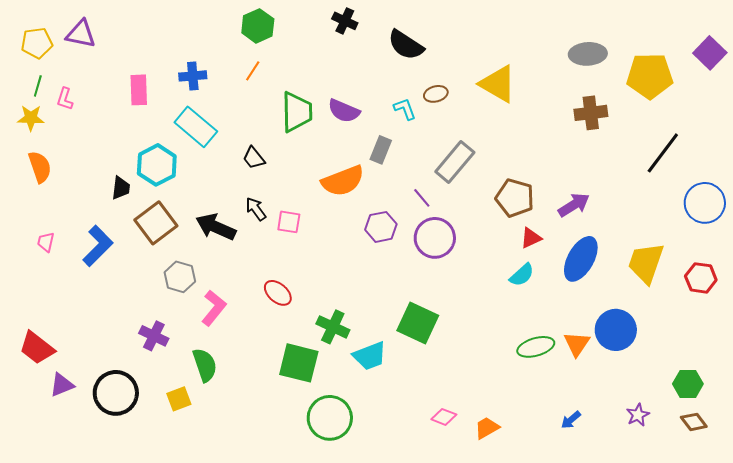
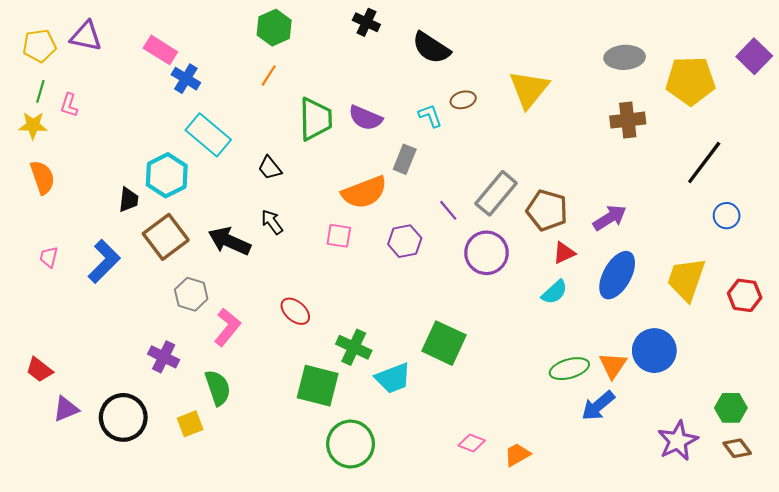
blue cross: (193, 76) -> (186, 79), moved, turned 36
yellow triangle: (498, 84) -> (529, 89), turned 39
pink rectangle: (139, 90) -> (160, 50), moved, turned -56
gray rectangle: (455, 162) -> (496, 193), moved
blue circle: (705, 203) -> (727, 216), moved, size x0.6
pink square: (289, 222) -> (339, 236), moved
purple circle: (435, 238) -> (486, 253), moved
red trapezoid: (37, 348) -> (39, 370), size x0.7
purple star: (638, 415) -> (678, 441), size x1.6
blue arrow: (571, 420) -> (598, 406), moved, size x1.6

